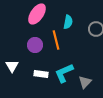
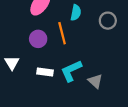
gray triangle: (85, 82) -> (95, 81), turned -32

